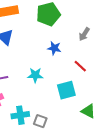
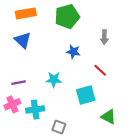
gray arrow: (84, 34) -> (104, 37), turned -32
cyan cross: (20, 115) -> (35, 109), moved

